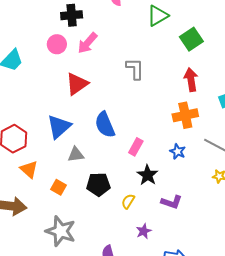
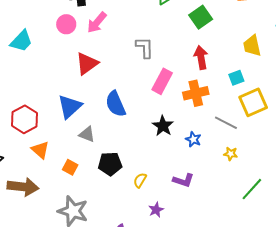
pink rectangle: (136, 147) -> (162, 81), moved, size x1.4
blue star: (178, 151) -> (193, 139), moved
gray triangle: (76, 155) -> (87, 134), turned 30
black star: (148, 175) -> (163, 126), moved

